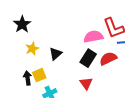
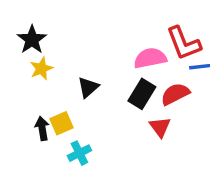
yellow star: (32, 49) -> (41, 69), moved
red triangle: (86, 83) -> (160, 127), moved

